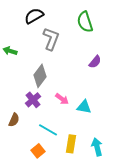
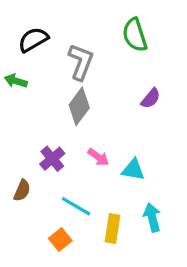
black semicircle: (34, 16) -> (33, 40), moved
gray diamond: (40, 76) -> (79, 106), moved
cyan arrow: (97, 147) -> (152, 217), moved

